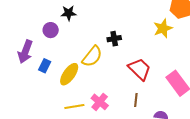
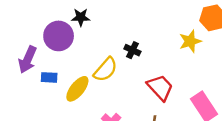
purple circle: (51, 30) -> (59, 36), size x1.6
black cross: (114, 39) -> (132, 50), turned 32
blue rectangle: (45, 66) -> (49, 77), turned 64

